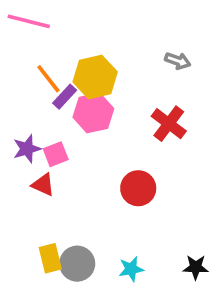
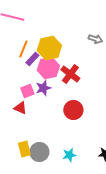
orange line: (48, 79) -> (23, 49), turned 60
red cross: (169, 124) -> (70, 74), moved
purple star: (27, 149) -> (43, 88), moved

